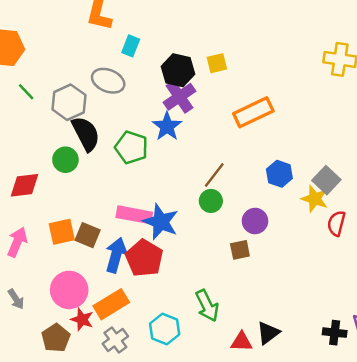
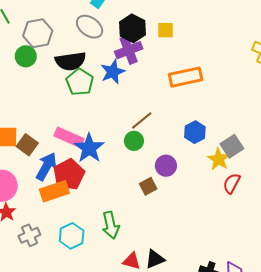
gray ellipse: (108, 81) -> (90, 27), moved
black semicircle: (86, 134) -> (71, 61), moved, turned 96
green circle: (65, 160) -> (26, 56), moved
brown square: (240, 250) -> (148, 186), turned -30
orange rectangle: (111, 304) -> (54, 191), moved

